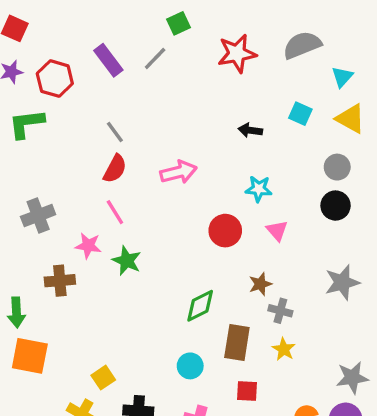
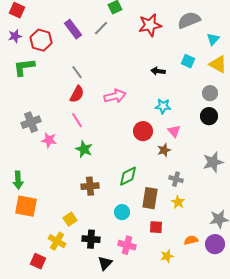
pink star: (88, 246) -> (49, 140), moved
brown cross: (60, 281) -> (90, 186), moved
brown star: (260, 284) -> (164, 150), moved

